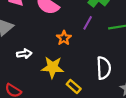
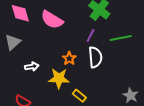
orange star: (64, 38) -> (69, 58), moved
white semicircle: (104, 68) -> (95, 57), moved

